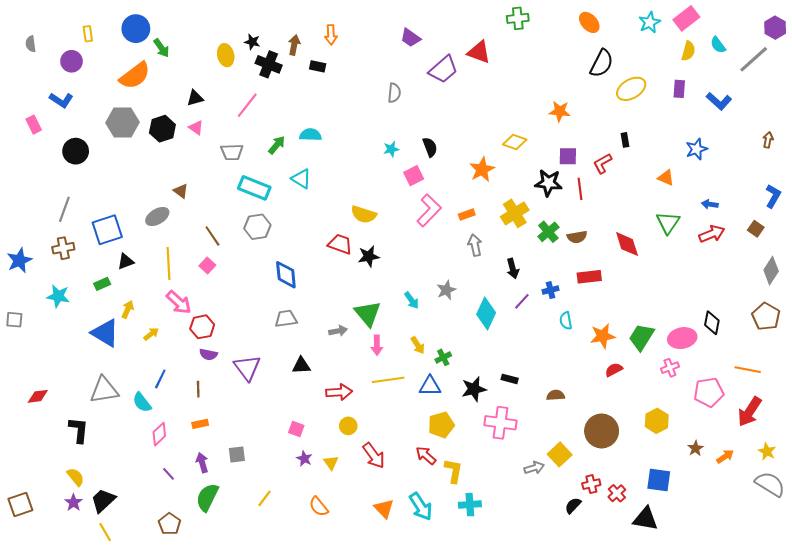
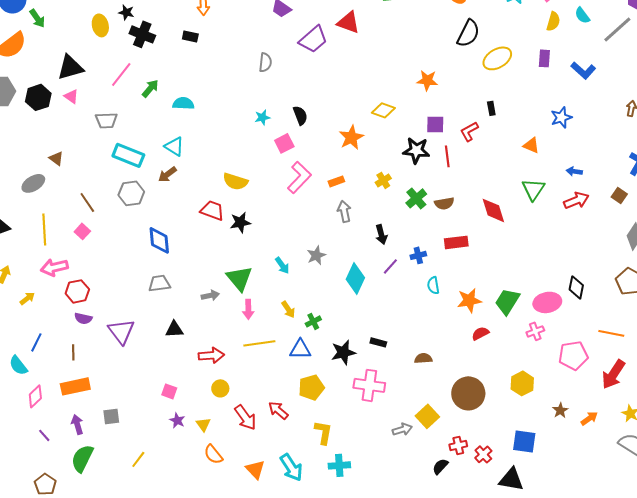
brown arrow: (294, 45) -> (167, 174), moved, turned -138
black triangle: (195, 98) -> (70, 67), size x1.6
green arrow: (277, 145) -> (150, 88), moved
yellow cross: (515, 213) -> (383, 180), size x0.6
pink arrow: (179, 302) -> (54, 267), turned 124
orange rectangle: (200, 424) -> (75, 386), size x1.8
red arrow: (426, 455) -> (278, 410), moved
orange semicircle: (319, 507) -> (213, 454), moved

